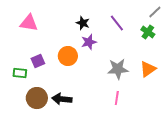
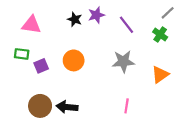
black star: (83, 23) -> (75, 19), moved
purple star: (89, 42) -> (96, 15), moved
gray star: (118, 69) -> (123, 62), moved
green rectangle: (20, 73) -> (22, 54), moved

